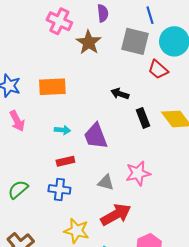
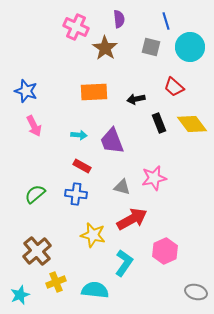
gray square: (135, 41) -> (151, 47), size x0.7
red trapezoid: (158, 70) -> (174, 87), moved
orange rectangle: (52, 87) -> (94, 92), moved
black arrow: (120, 94) -> (136, 99), turned -30
red rectangle: (65, 161) -> (82, 166), turned 42

